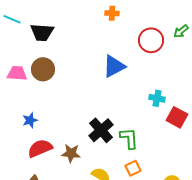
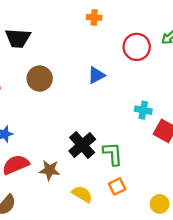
blue triangle: (114, 66) -> (96, 75), size x0.7
brown circle: (43, 69) -> (40, 79), moved

